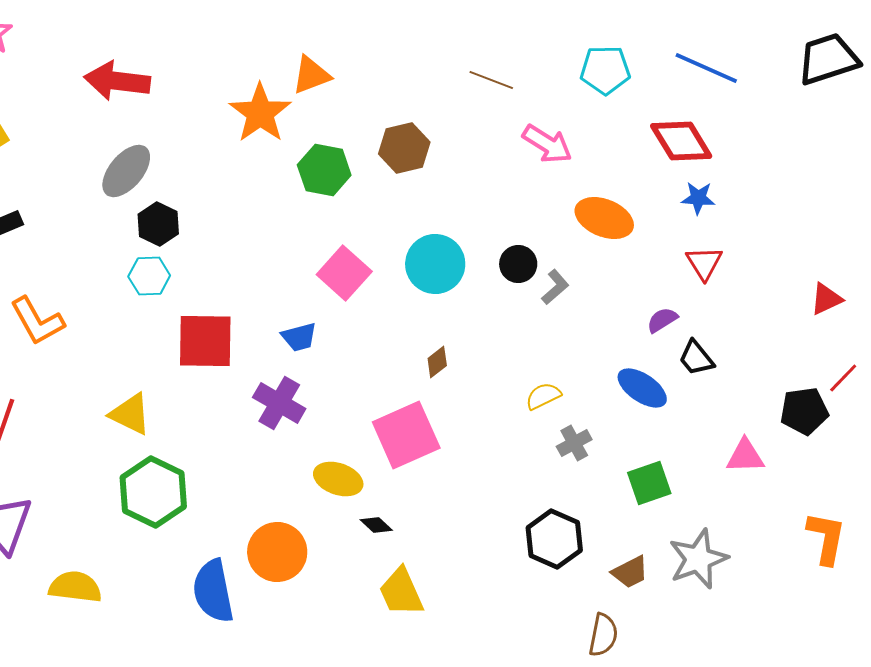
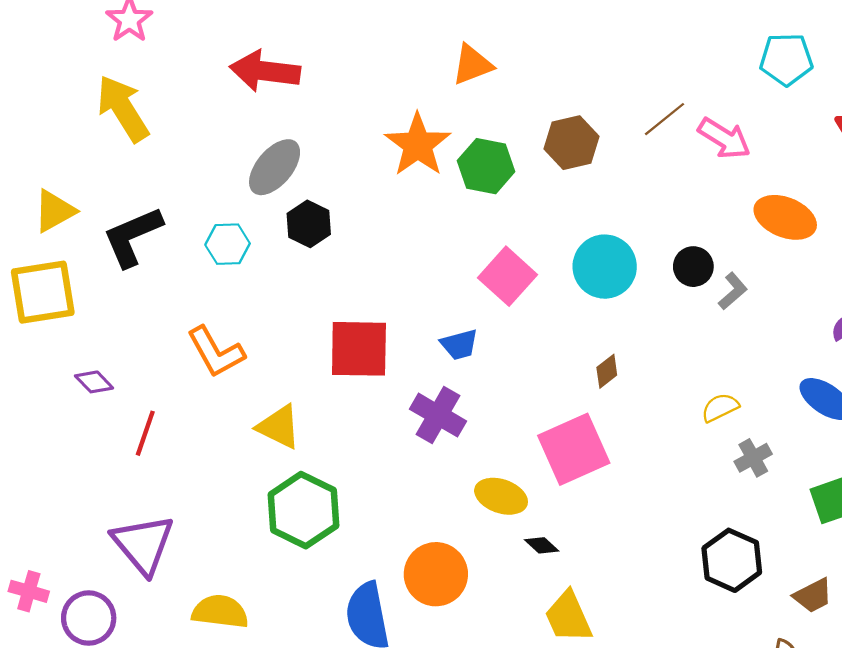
brown line: (491, 80) -> (664, 119), moved, turned -60
orange star: (260, 113) -> (418, 145), moved
cyan hexagon: (149, 276) -> (228, 244), moved
orange L-shape: (37, 321) -> (216, 352), moved

